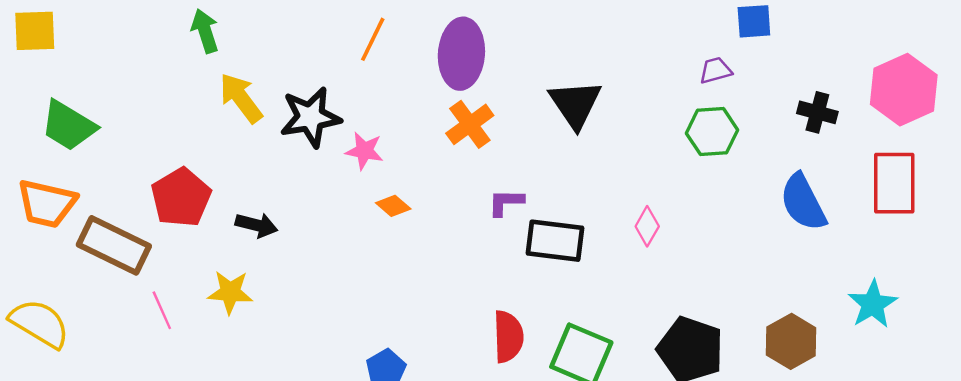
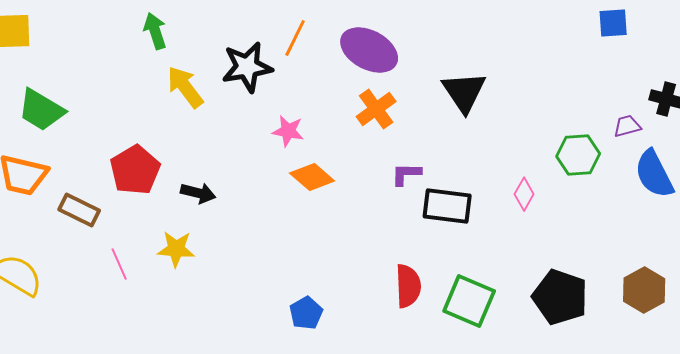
purple ellipse: (461, 54) -> (369, 50), turned -66
purple trapezoid: (716, 70) -> (627, 126), moved
black star: (310, 117) -> (247, 67), moved
green hexagon: (712, 132) -> (578, 155), moved
orange diamond: (393, 206) -> (312, 177), size x1.5
brown rectangle: (114, 245) -> (79, 210), size x0.7

